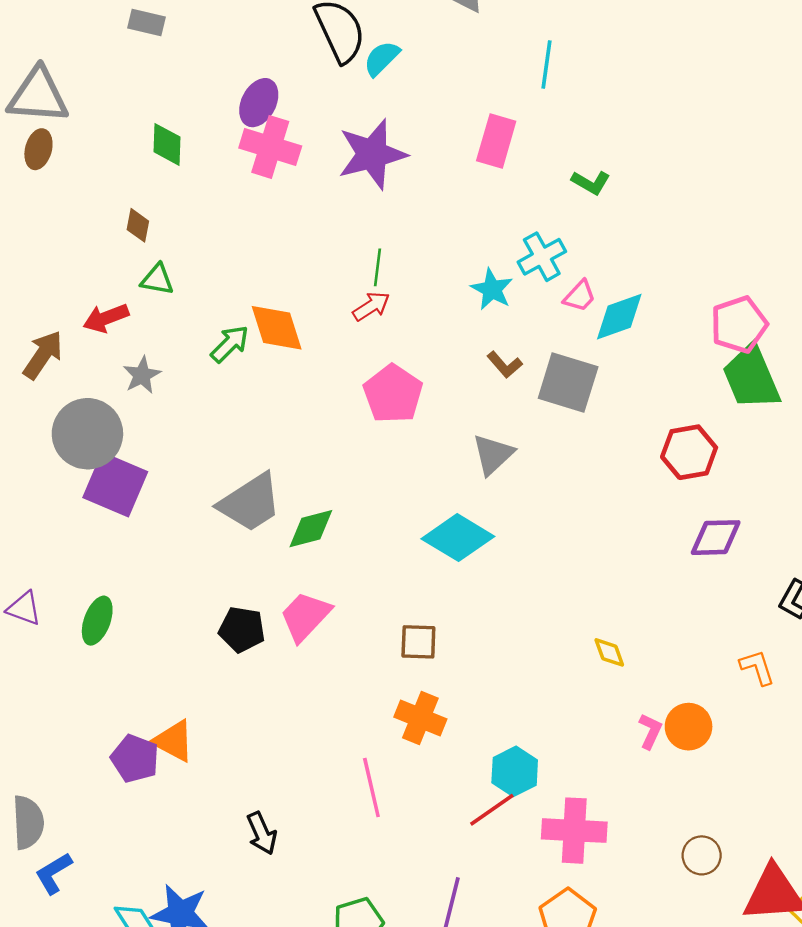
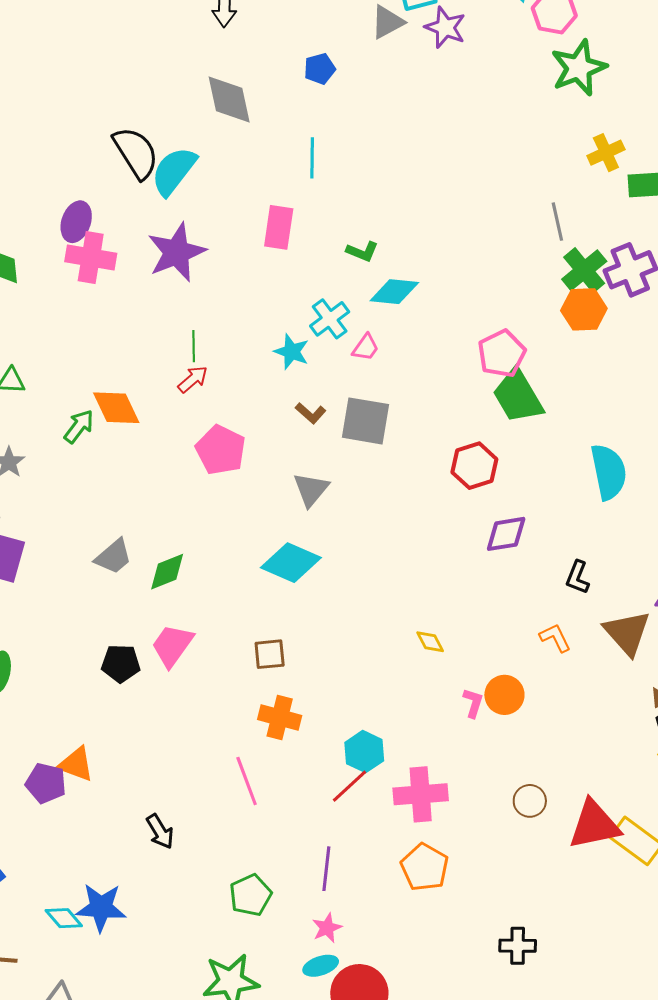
cyan semicircle: (382, 58) -> (174, 171), size x1.6
cyan diamond: (619, 317) -> (394, 292), moved, turned 33
gray trapezoid: (250, 503) -> (113, 557), size x0.7

